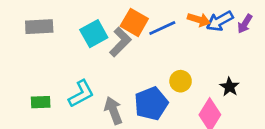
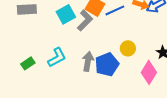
green rectangle: (41, 102) -> (28, 63), turned -32
gray arrow: (113, 111) -> (88, 61), moved, turned 30

